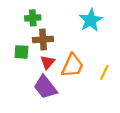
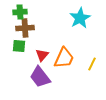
green cross: (33, 18) -> (20, 12), moved
brown cross: (43, 39) -> (25, 28), moved

